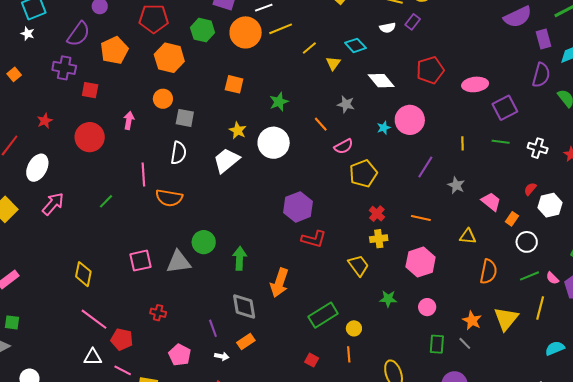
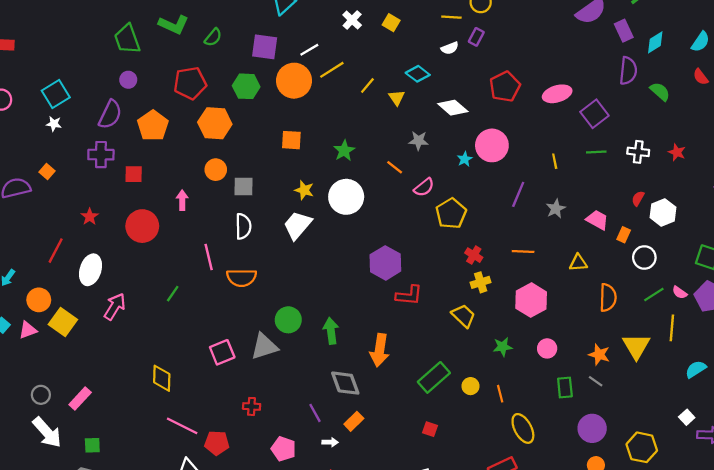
gray star: (456, 185) -> (556, 209), turned 30
orange line: (349, 354) -> (500, 394), moved

